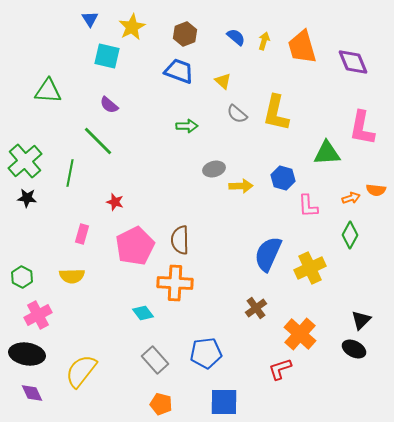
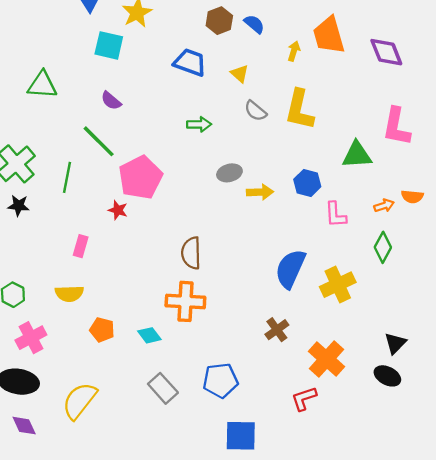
brown hexagon: (185, 34) -> (219, 21), moved
yellow arrow: (264, 41) -> (294, 51), moved
pink pentagon: (135, 246) -> (140, 177), moved
orange pentagon: (161, 404) -> (102, 330), moved

